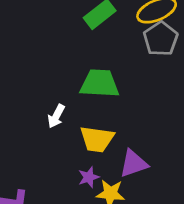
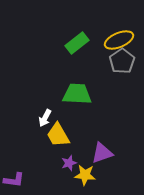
yellow trapezoid: (97, 139) -> (58, 135), moved, turned 52

